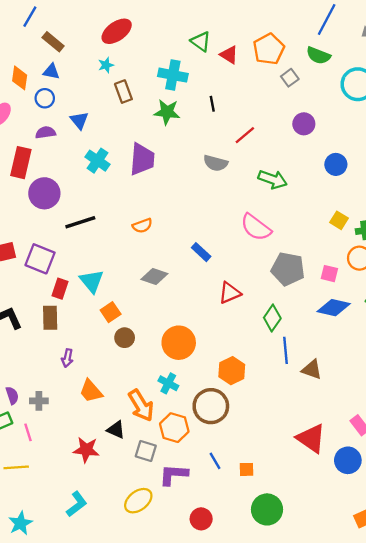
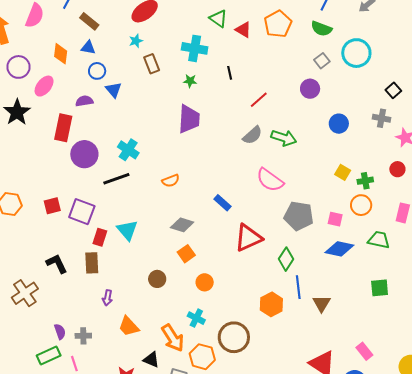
gray square: (290, 78) -> (322, 61), moved
blue circle: (45, 98) -> (97, 71), moved
green star: (167, 112) -> (190, 81), size x0.6
purple trapezoid: (142, 159) -> (189, 119), moved
cyan cross: (97, 161) -> (128, 150), moved
gray semicircle: (216, 163) -> (252, 135), moved, turned -55
red triangle: (230, 293) -> (248, 238), size x1.4
orange square: (111, 312) -> (186, 254), moved
orange circle: (179, 343) -> (205, 282), size x0.6
brown triangle: (312, 370) -> (322, 303), turned 42
orange hexagon: (232, 371) -> (271, 304), moved

